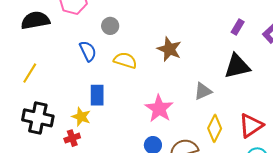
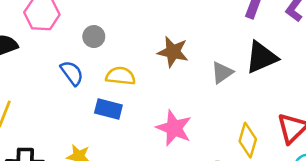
gray triangle: (203, 91) -> (222, 73), moved
blue rectangle: (97, 95) -> (108, 109), moved, turned -65

